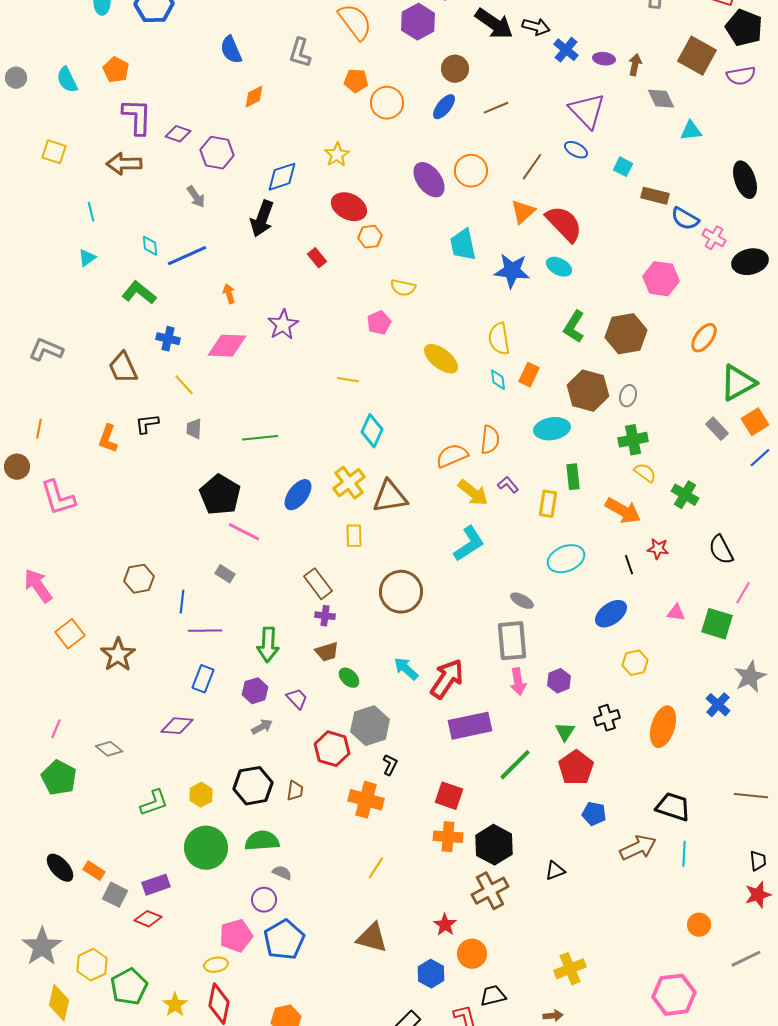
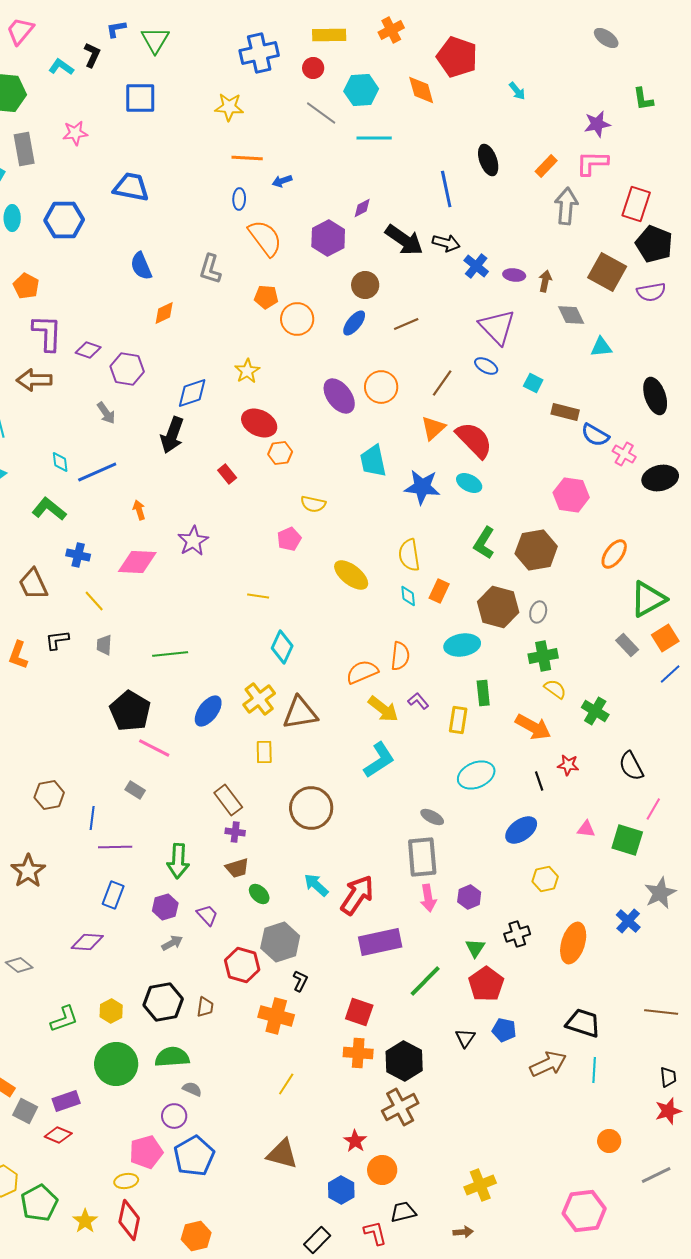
black triangle: (555, 871) -> (465, 1038), moved, turned -35

